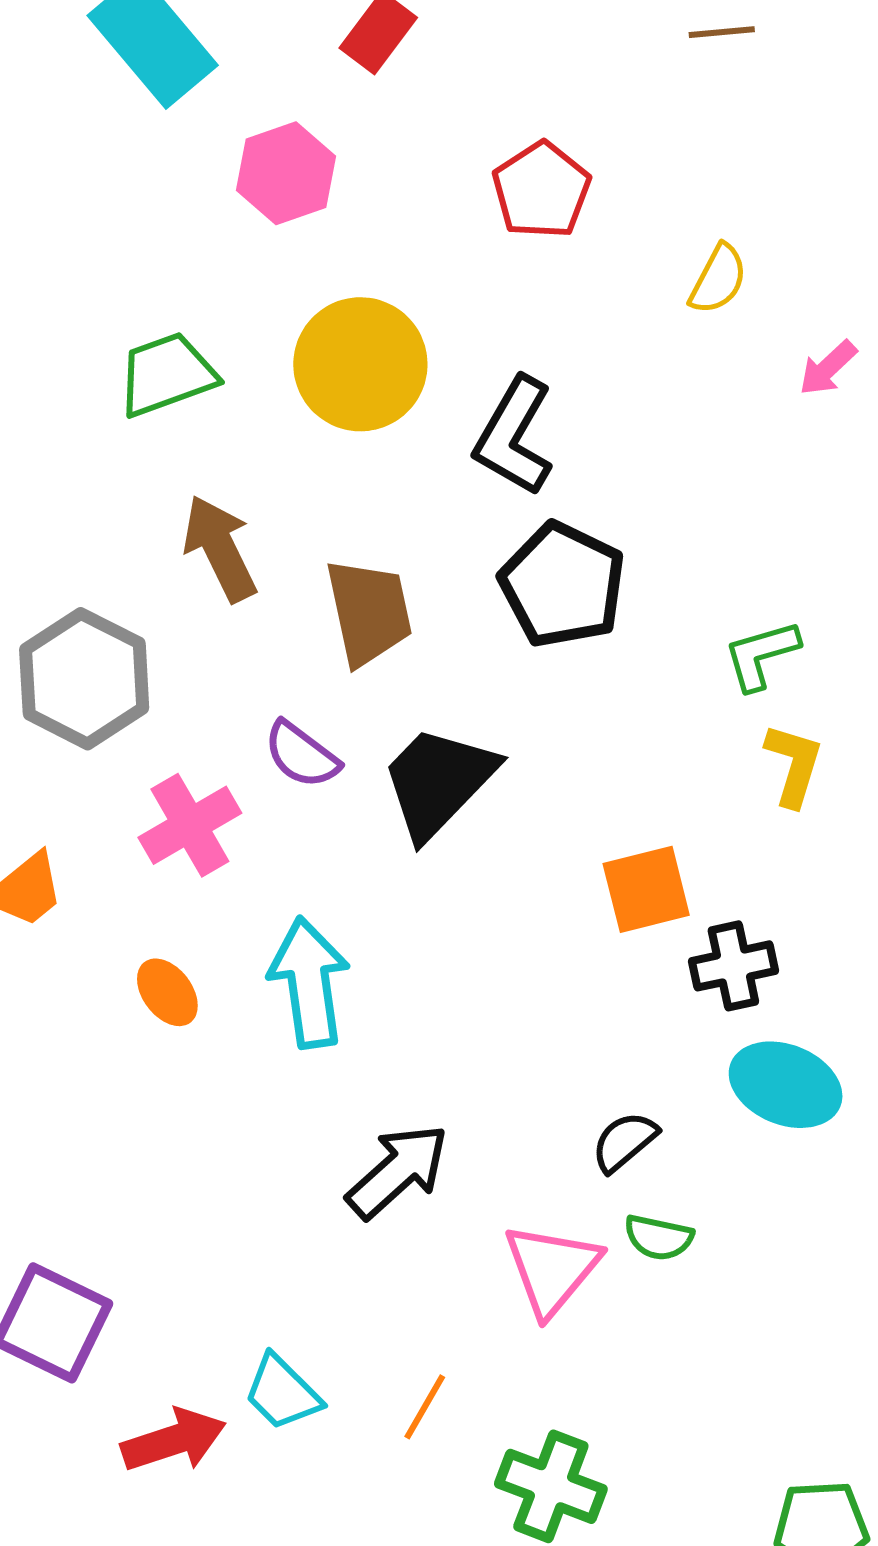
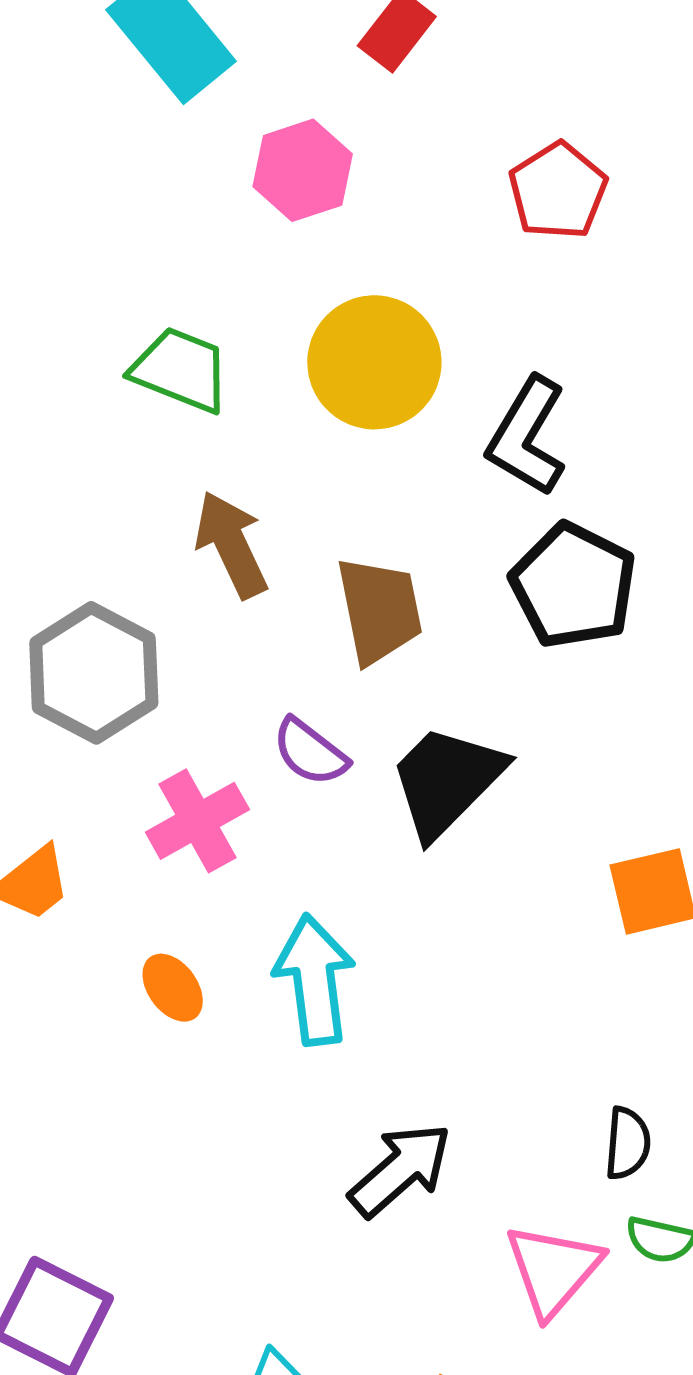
green trapezoid: (167, 374) -> (181, 370), turned 41
black semicircle: (624, 1142) -> (628, 1143), turned 134

